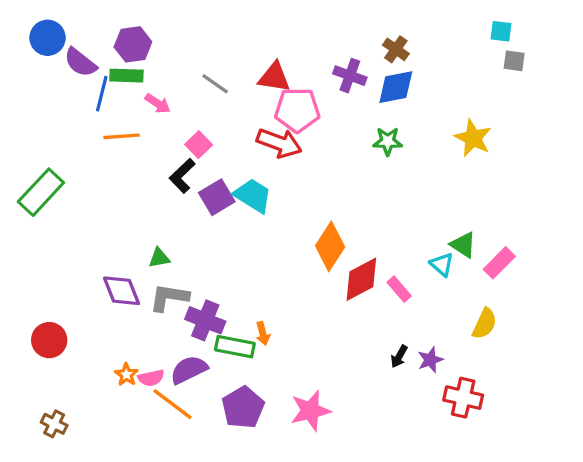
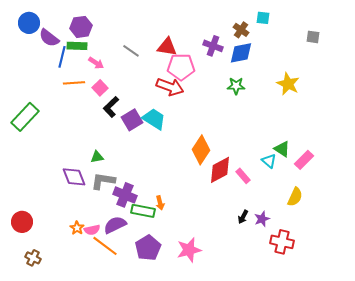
cyan square: (501, 31) -> (263, 18), moved
pink square: (199, 145) -> (100, 88), moved
red circle: (49, 340) -> (22, 222), moved

